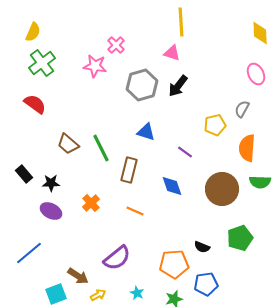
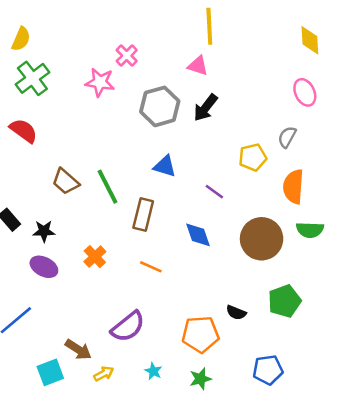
blue pentagon: (206, 284) -> (268, 370), moved

